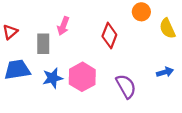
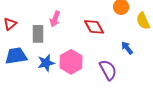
red diamond: (109, 35) -> (94, 27), turned -50
blue arrow: (165, 72) -> (127, 48), moved, turned -112

